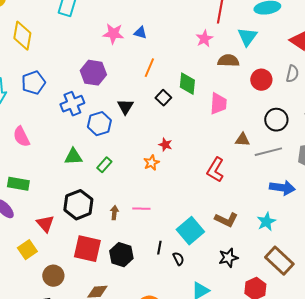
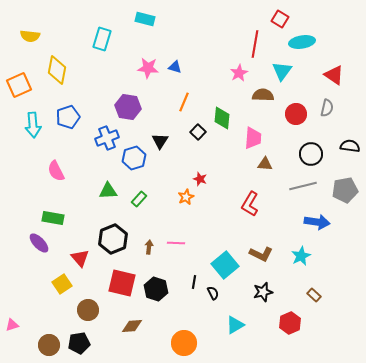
brown triangle: (242, 140) -> (265, 164), moved
brown rectangle: (279, 261) -> (314, 295), size x0.5

